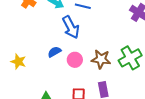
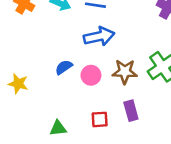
blue arrow: (71, 27) -> (99, 36), moved, turned -70

